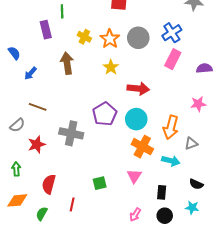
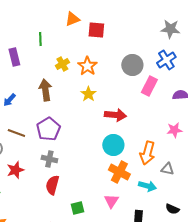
purple rectangle: (46, 30) -> (14, 57), moved
blue cross: (172, 33) -> (166, 60), moved
yellow cross: (84, 37) -> (62, 64), turned 32
gray circle: (138, 38) -> (132, 65), moved
purple pentagon: (105, 114) -> (48, 129), moved
gray cross: (71, 133) -> (49, 159), size x0.7
gray triangle: (191, 143) -> (167, 169), turned 32
red semicircle: (49, 184) -> (52, 185), moved

